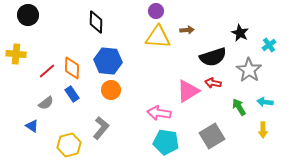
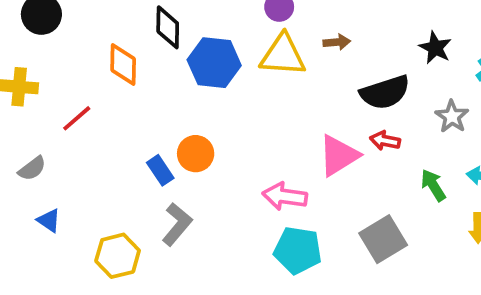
blue hexagon: (108, 61) -> (214, 63), moved
orange diamond: (72, 68) -> (123, 64), moved
gray star: (249, 70) -> (452, 116), size x0.7
blue rectangle: (72, 94) -> (160, 170), moved
gray semicircle: (46, 103) -> (32, 168), moved

